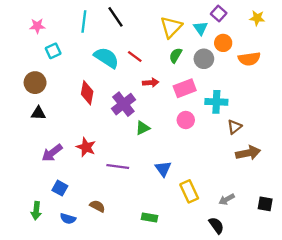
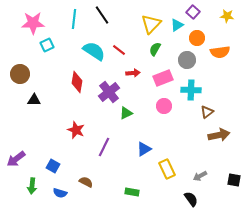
pink star: (37, 26) -> (33, 23), size x1.6
cyan triangle: (201, 28) -> (177, 25), turned 32
gray circle: (204, 59) -> (187, 60), moved
brown circle: (35, 83) -> (20, 74), moved
purple arrow: (52, 153) -> (16, 159), moved
purple line: (118, 166) -> (104, 147), turned -72
blue triangle: (163, 169) -> (144, 149), turned 35

